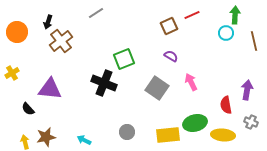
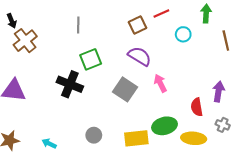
gray line: (96, 13) -> (78, 25), moved, turned -56
black arrow: (48, 22) -> (12, 21), turned -40
cyan circle: (226, 33) -> (183, 34), moved
purple semicircle: (171, 56) -> (140, 56), size x1.6

